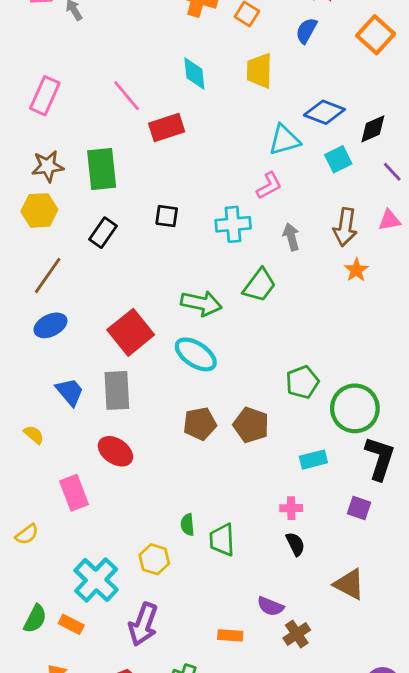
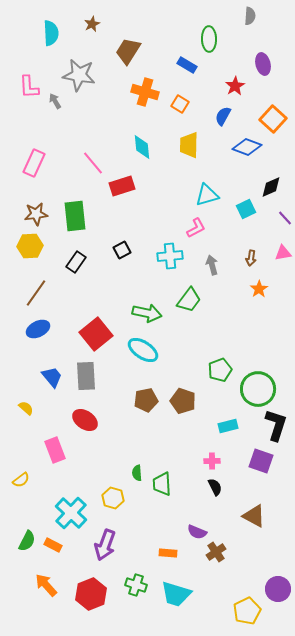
blue diamond: (324, 112) -> (247, 147), moved
black square: (167, 216) -> (122, 250), turned -36
brown arrow: (345, 227) -> (251, 258), size x0.6
purple square: (359, 508) -> (261, 461), size x1.4

